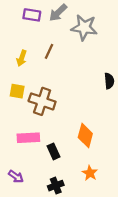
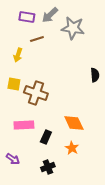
brown line: (49, 51) -> (37, 39), moved, turned 48
orange diamond: (85, 136) -> (74, 123), turned -40
black rectangle: (53, 151) -> (46, 137), turned 48
orange star: (90, 173) -> (72, 148), moved

